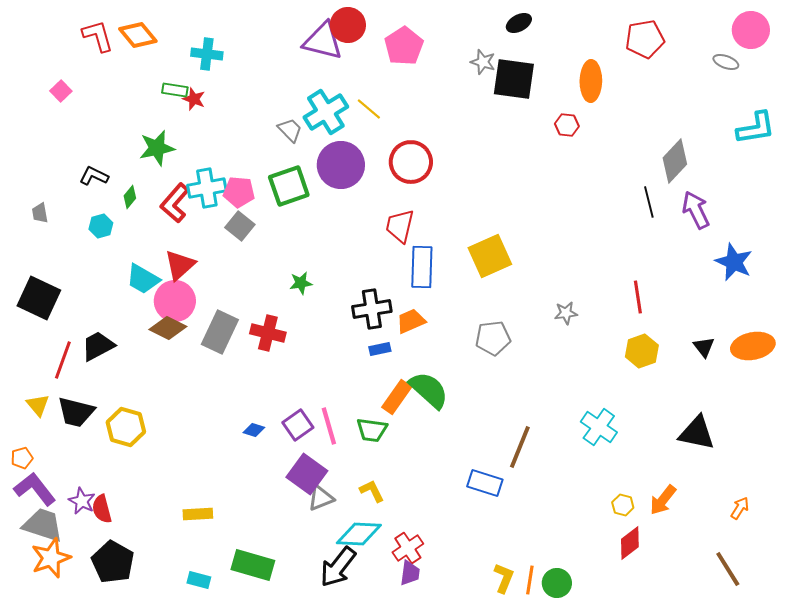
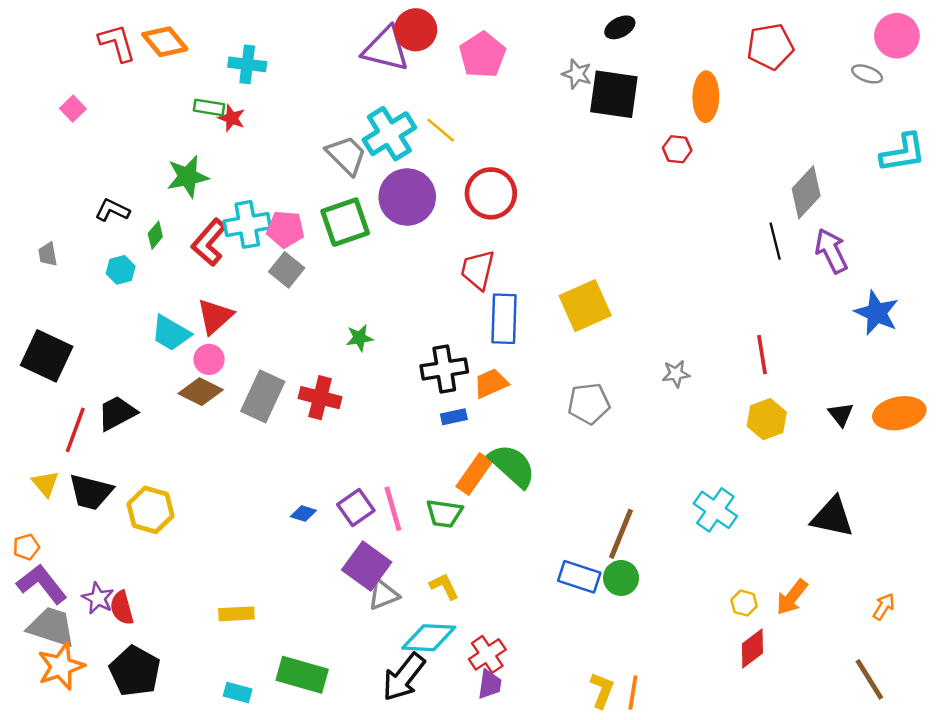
gray trapezoid: (290, 130) -> (346, 155), size x1.4
pink circle: (175, 301) -> (209, 359), size x0.6
green circle: (557, 583) -> (621, 578), moved

